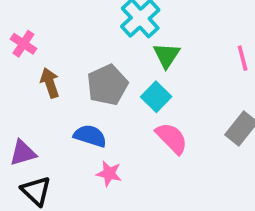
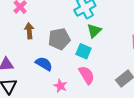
cyan square: (156, 97) -> (84, 51), turned -35
pink star: (109, 174) -> (60, 86), moved

